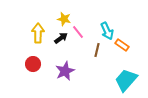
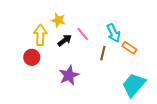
yellow star: (64, 19) -> (58, 20), moved
red circle: (33, 64) -> (32, 57), moved

